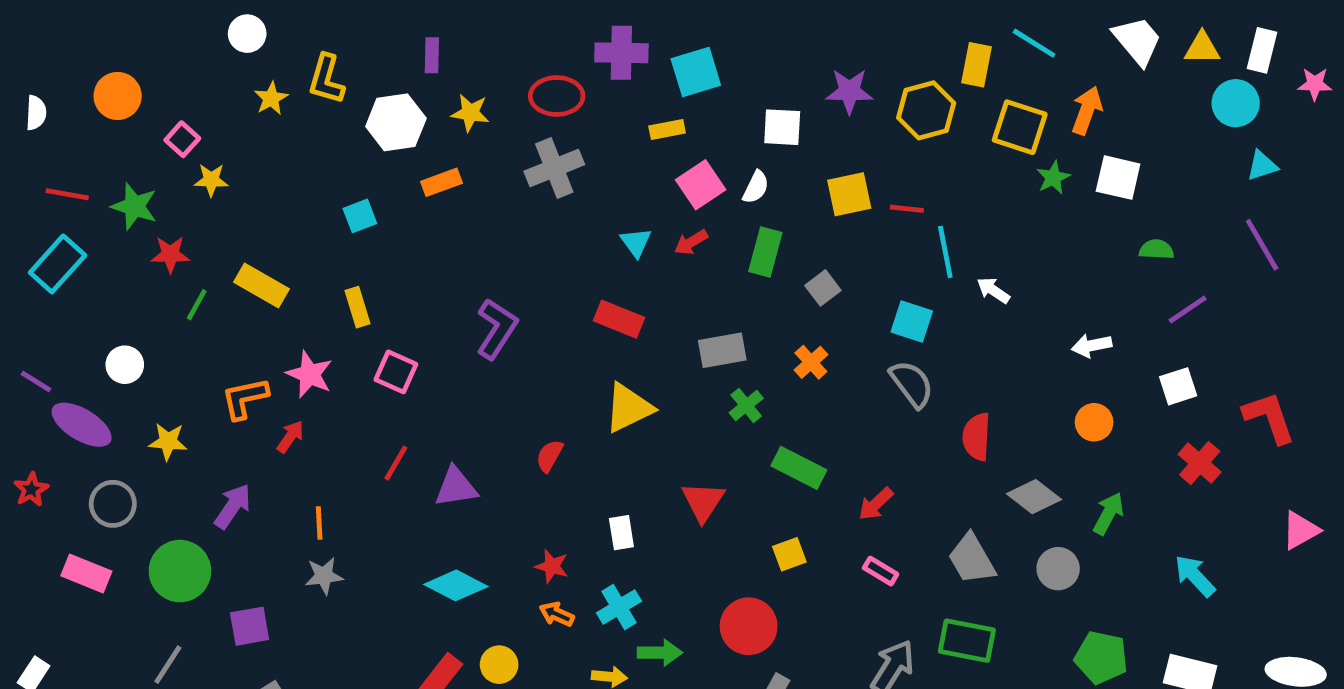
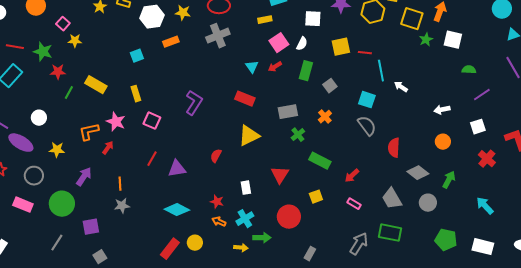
red circle: (749, 626) -> (289, 217), moved

